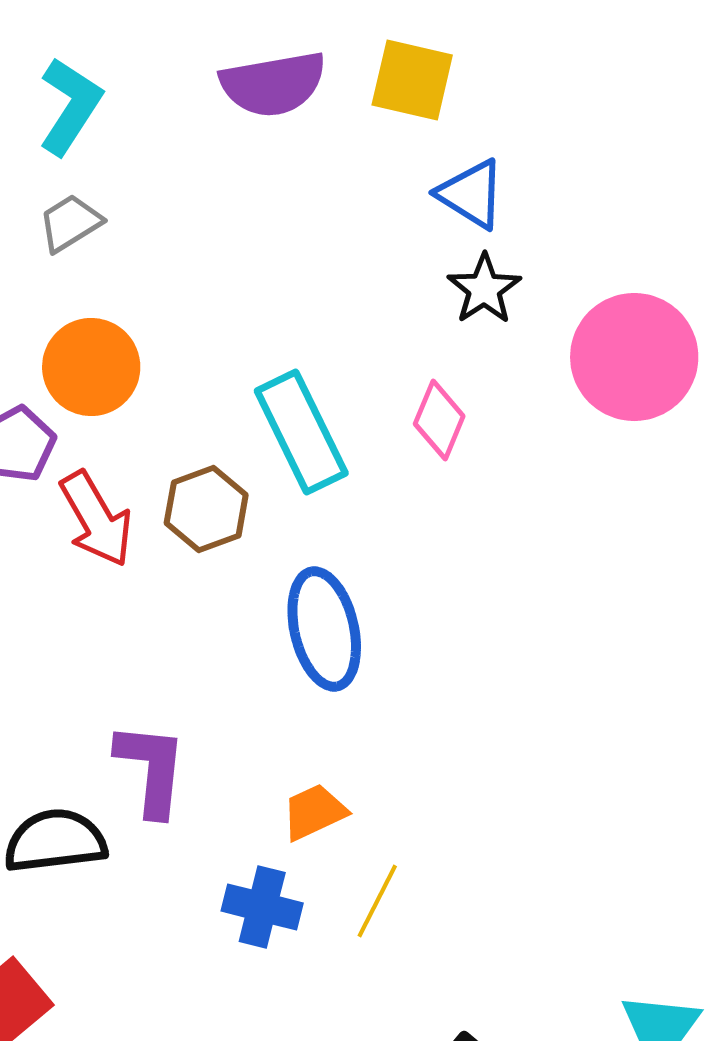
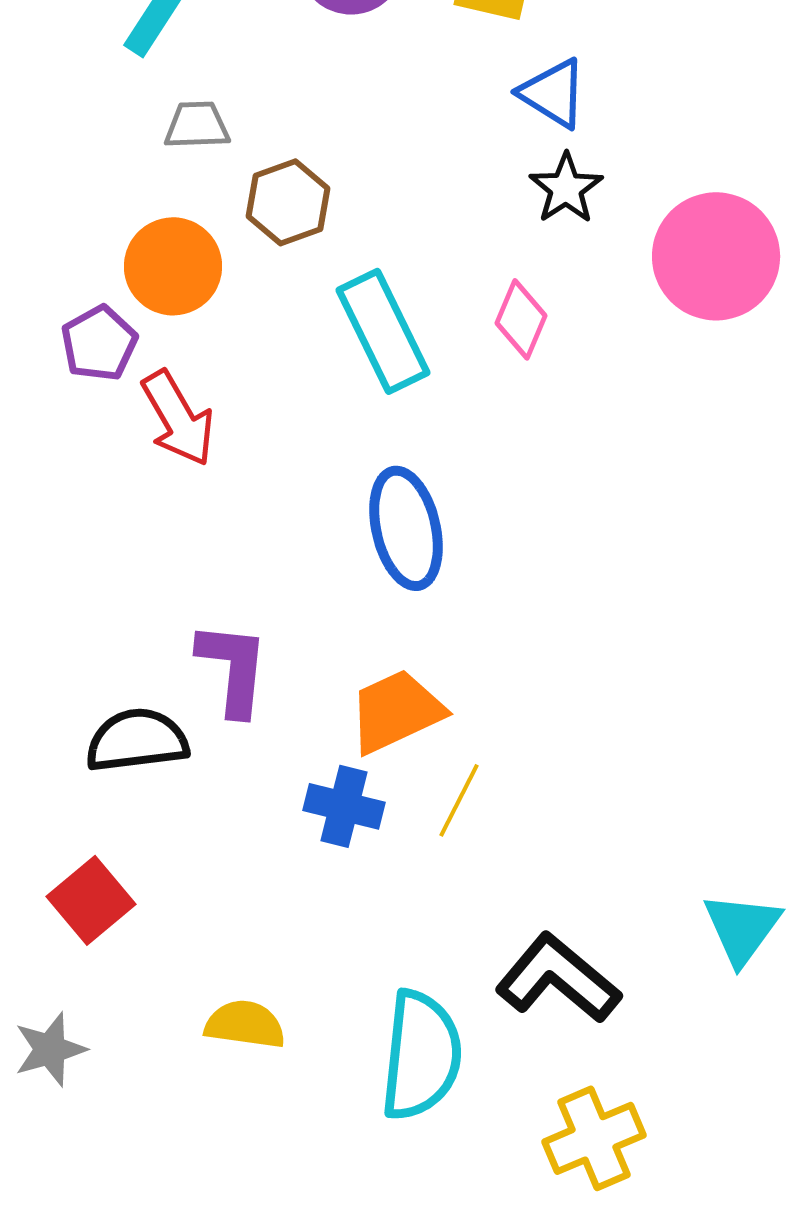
gray trapezoid: (70, 223) -> (197, 125), moved, turned 30
brown hexagon: (206, 509) -> (288, 202), moved
orange trapezoid: (314, 812) -> (396, 711), size x1.5

